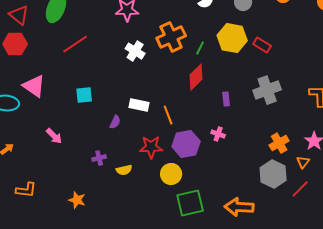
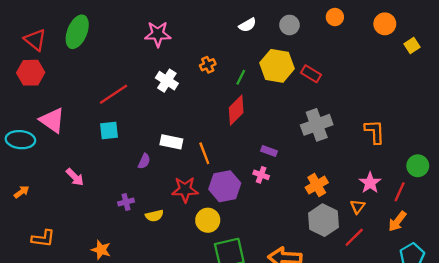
orange cross: (171, 37) -> (208, 65), size x0.5
red line: (75, 44) -> (114, 94), moved
purple rectangle: (226, 99) -> (269, 151), moved, turned -64
orange cross: (279, 143) -> (317, 185), moved

